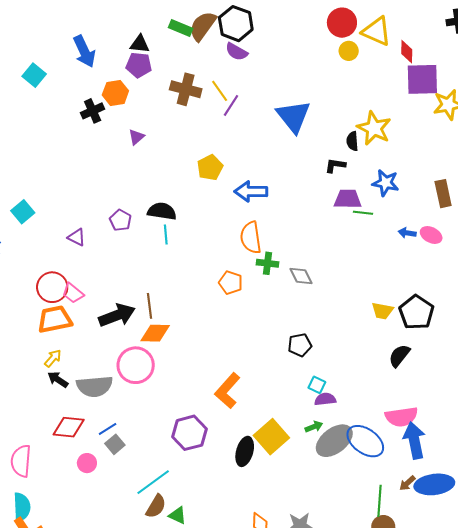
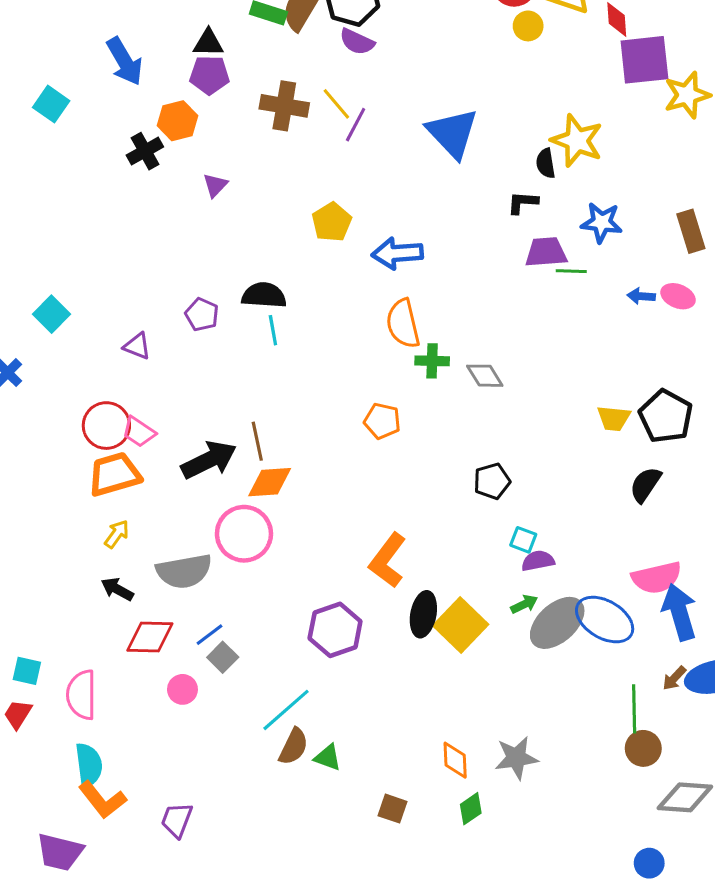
orange pentagon: (231, 283) -> (382, 421), moved
black arrow: (58, 380) -> (117, 589), moved
black ellipse: (245, 451) -> (423, 614), moved

